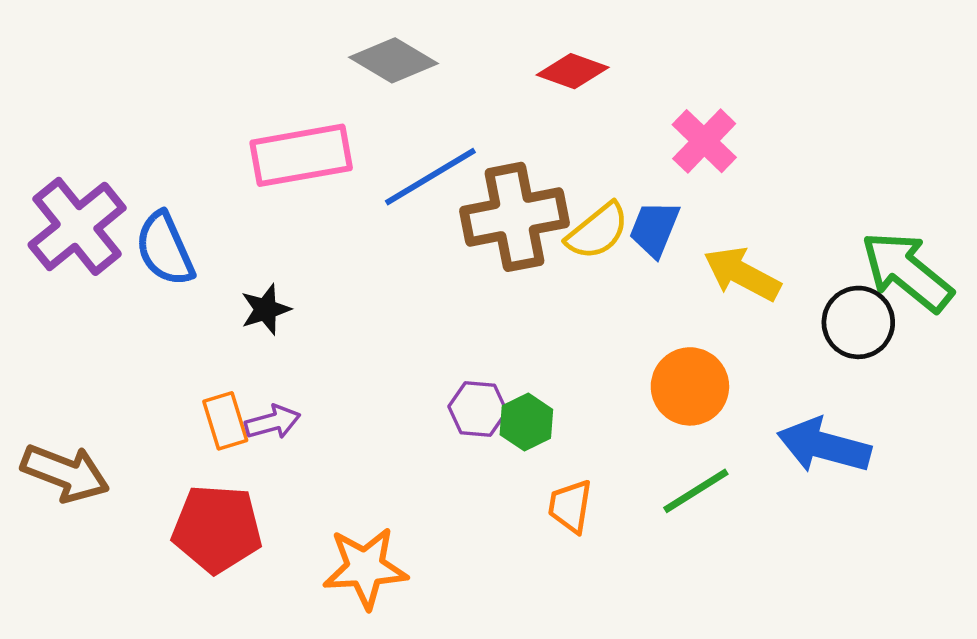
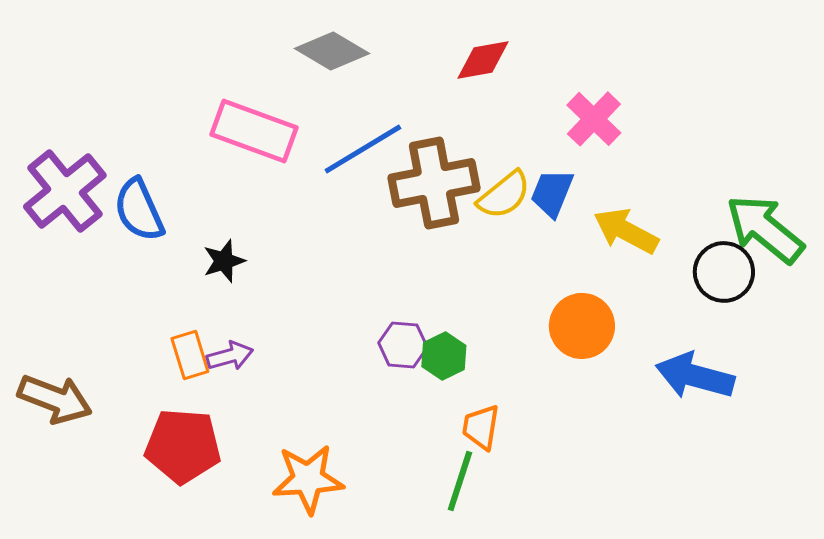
red diamond: (573, 71) -> (483, 60), turned -30
pink rectangle: (301, 155) -> (254, 131), turned 30
green line: (696, 491) -> (460, 481), moved, turned -40

